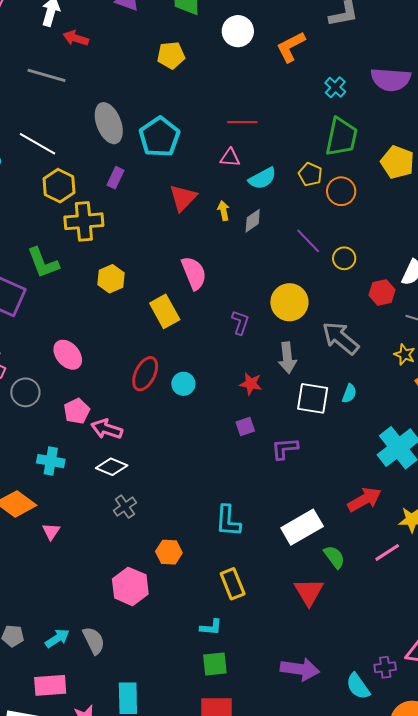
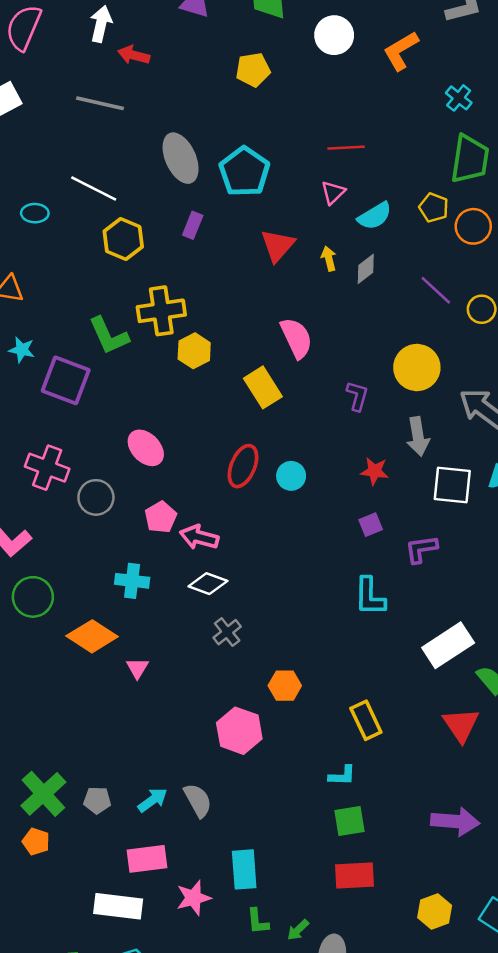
pink triangle: (230, 158) -> (333, 192), turned -45
yellow cross: (84, 221) -> (161, 311), moved
cyan L-shape: (228, 521) -> (370, 596), moved

